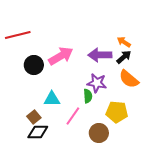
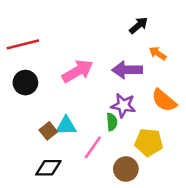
black arrow: (124, 57) -> (139, 25), moved
black circle: (34, 65) -> (25, 83), moved
brown square: (34, 117) -> (48, 131), moved

